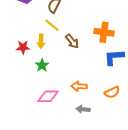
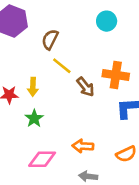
yellow line: (52, 25) -> (62, 66), moved
brown arrow: (72, 41) -> (86, 87), moved

